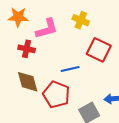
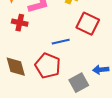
brown diamond: (28, 82) -> (16, 67), moved

